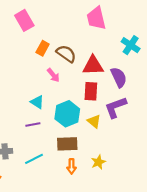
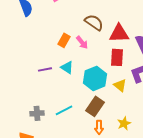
orange rectangle: (43, 48) -> (64, 40), moved
purple line: (33, 125) -> (45, 69), moved
brown rectangle: (67, 144) -> (95, 106), turned -54
cyan line: (34, 159) -> (64, 110), moved

